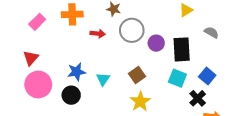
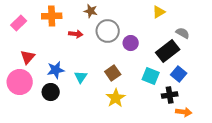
black rectangle: (182, 49) -> (168, 51), moved, turned 55
red triangle: (31, 58) -> (28, 57), moved
black cross: (198, 98) -> (170, 95), turned 35

